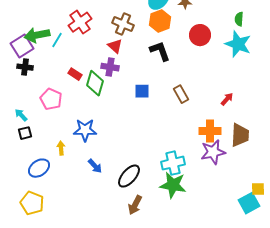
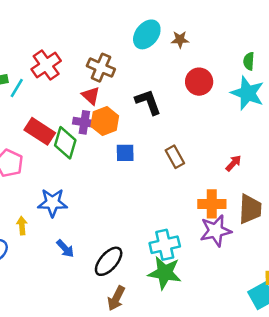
orange hexagon: (160, 21) -> (105, 121), moved
red rectangle: (75, 74) -> (40, 131), size x1.6

